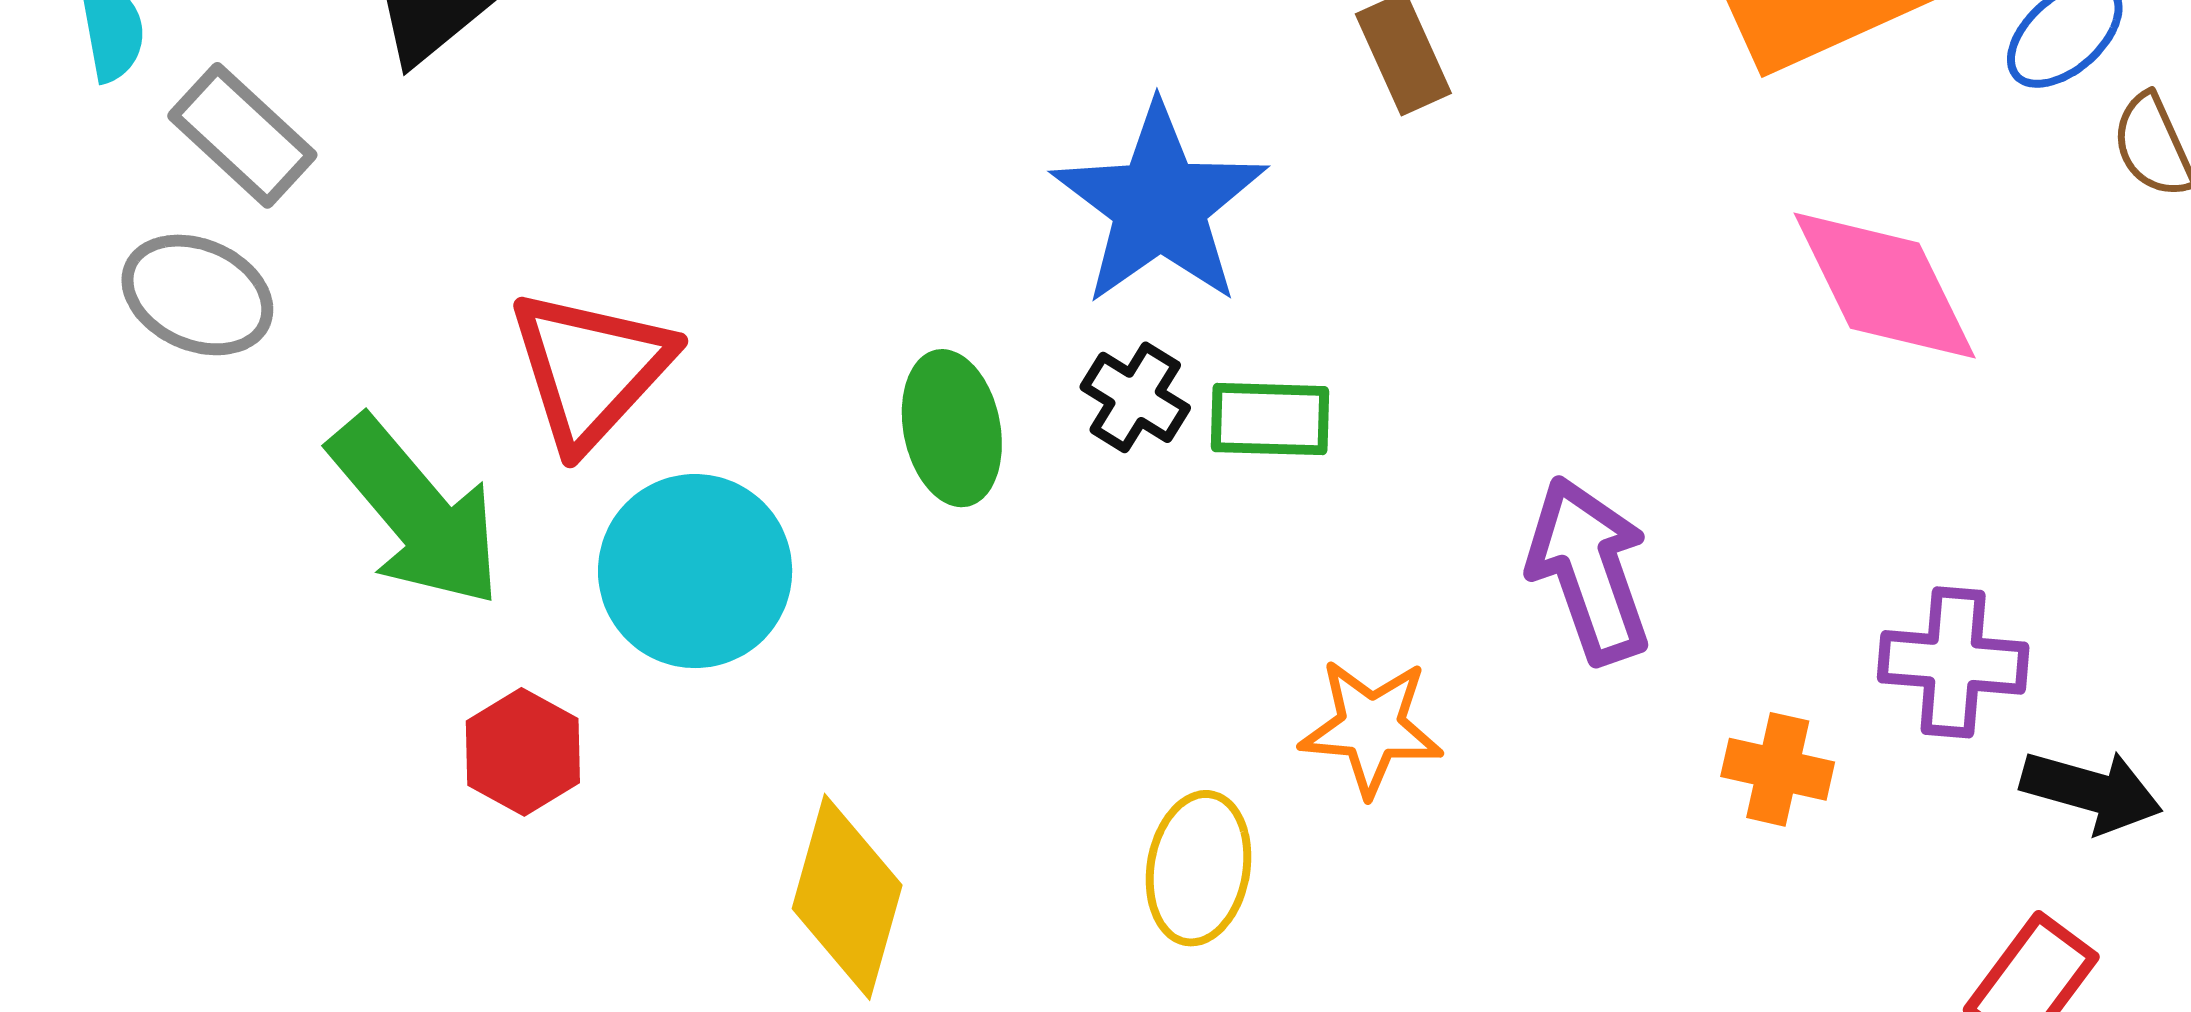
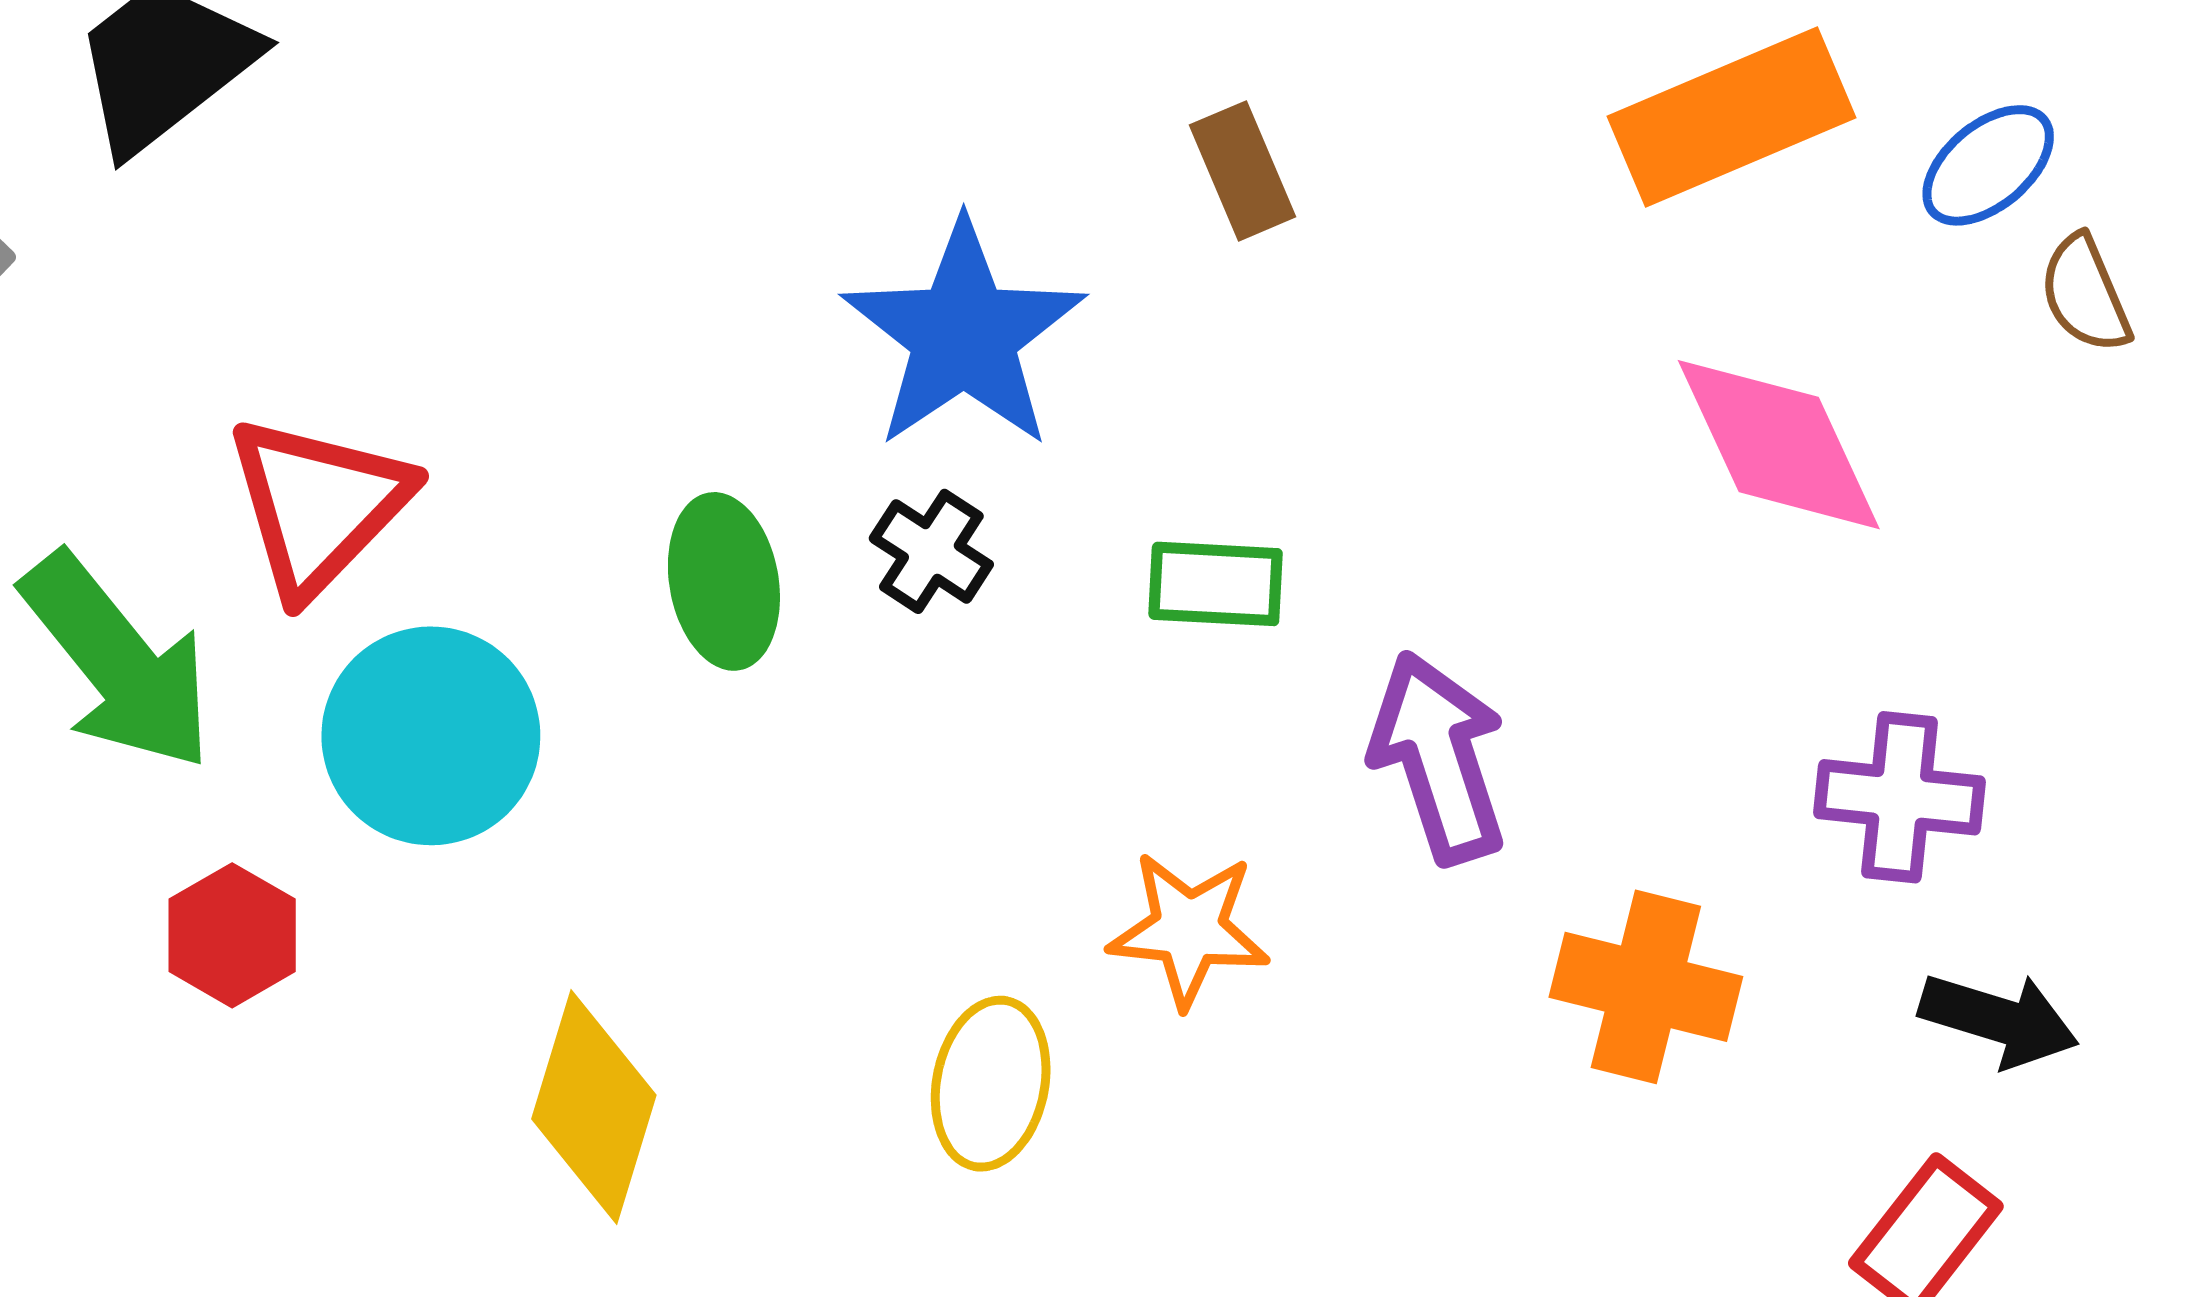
green rectangle: (1270, 419) -> (1216, 584), moved
purple cross: (1953, 662) -> (1900, 797), moved
orange cross: (1778, 769) -> (1646, 987), size x1.5

